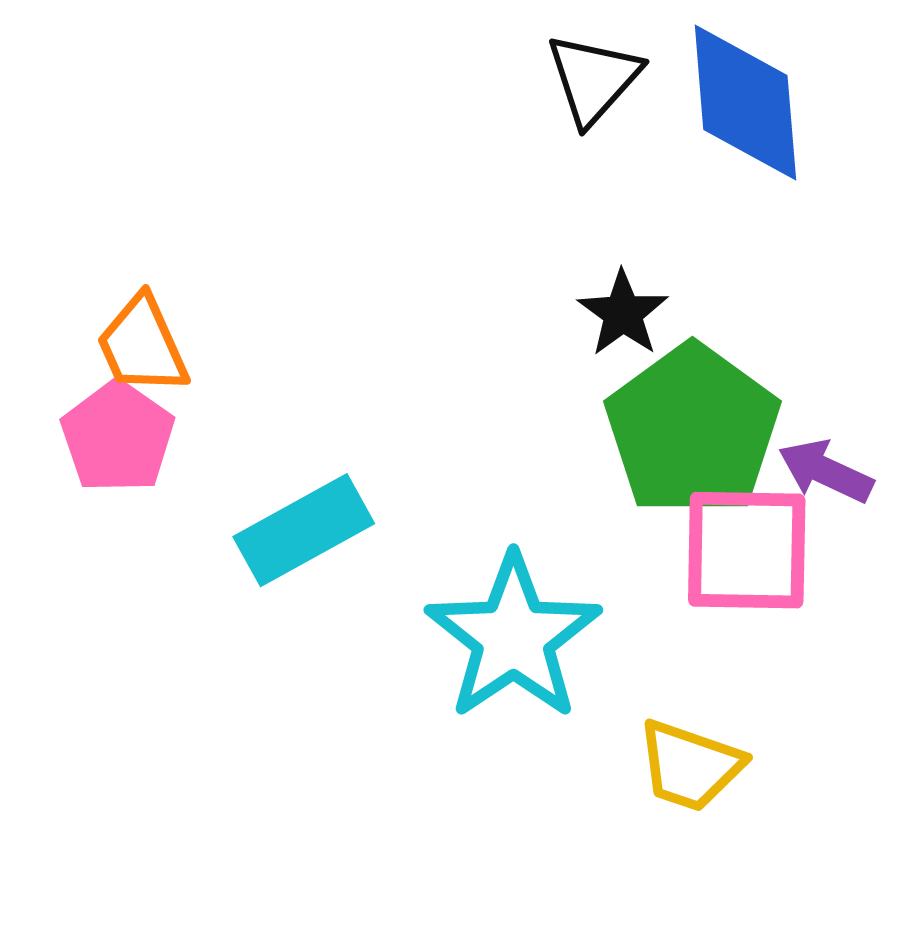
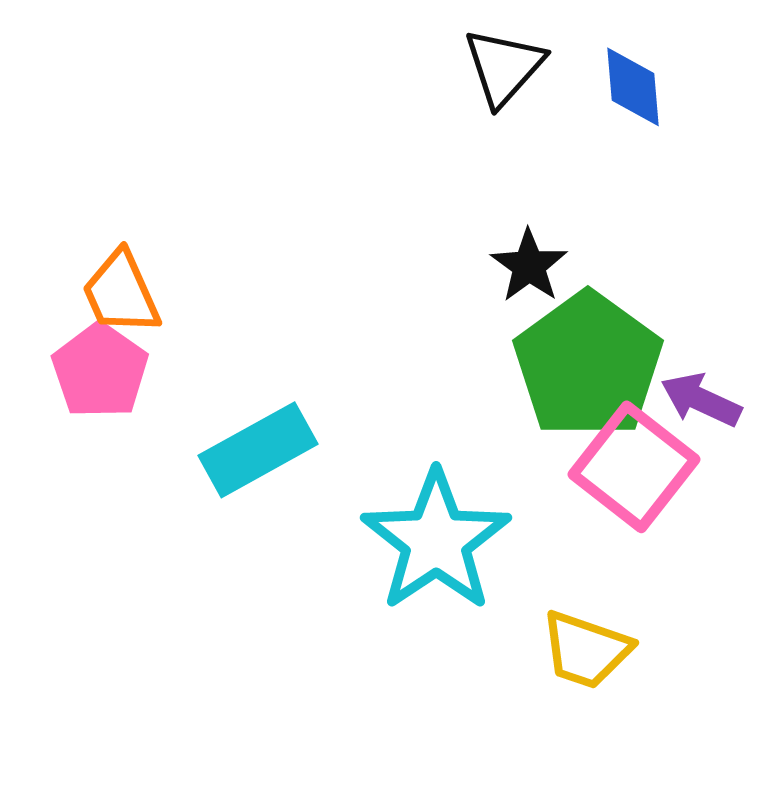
blue diamond: (745, 102) -> (633, 87), size x0.6
pink square: (747, 550) -> (634, 467), turned 37

